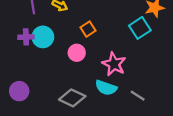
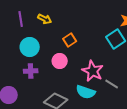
purple cross: (26, 37) -> (31, 71), moved
gray line: (138, 96) -> (112, 84), moved

